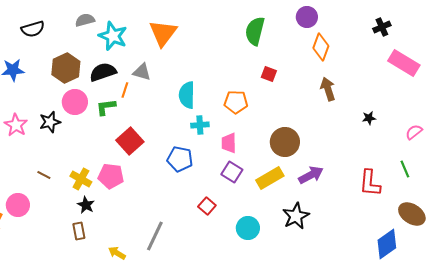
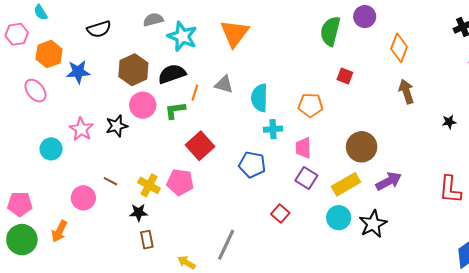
purple circle: (307, 17) -> (365, 17), moved
gray triangle: (142, 72) -> (224, 84), moved
pink circle: (18, 205) -> (83, 198), moved
black star: (86, 205) -> (139, 212), moved, turned -30
cyan circle: (248, 228) -> (339, 218), moved

